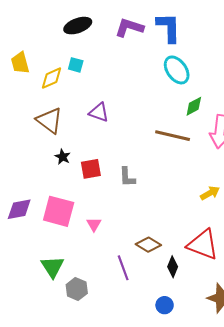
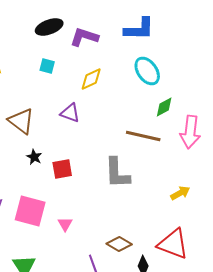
purple L-shape: (129, 28) -> (84, 37), moved
blue L-shape: (169, 28) -> (139, 29), turned 92
yellow diamond: (51, 78) -> (91, 79), moved
gray L-shape: (127, 177) -> (117, 173), moved, size x1.6

